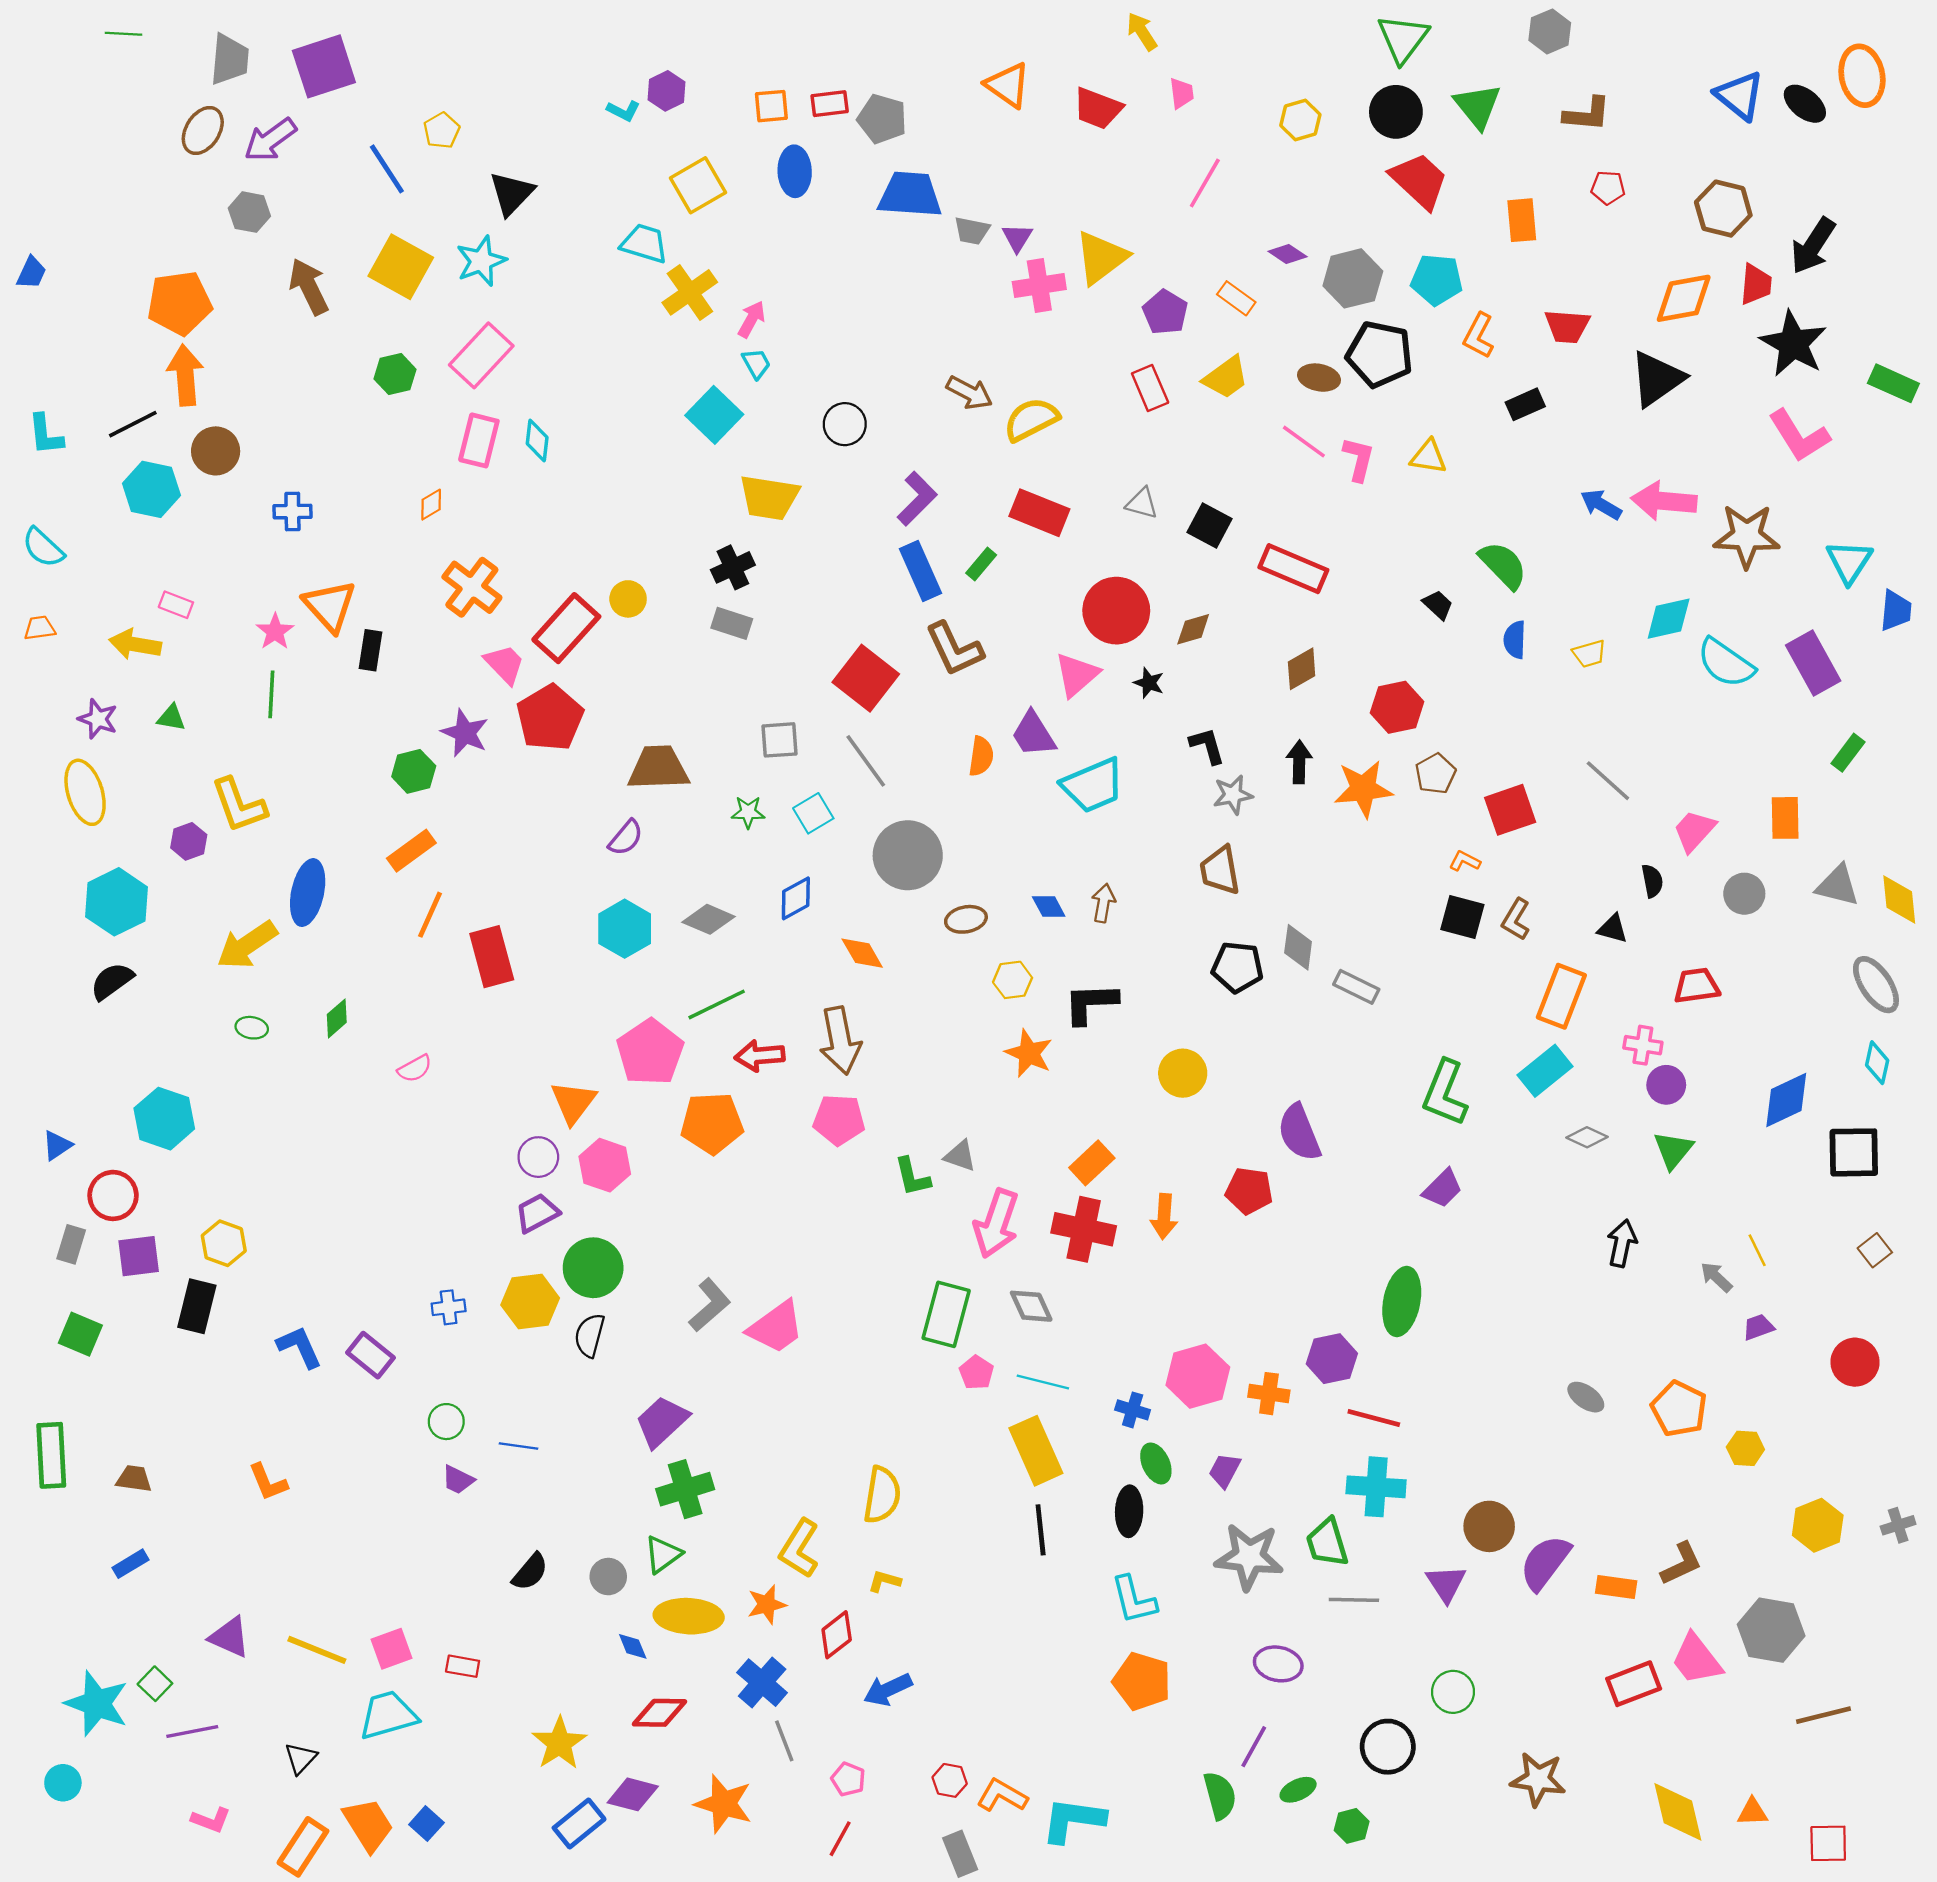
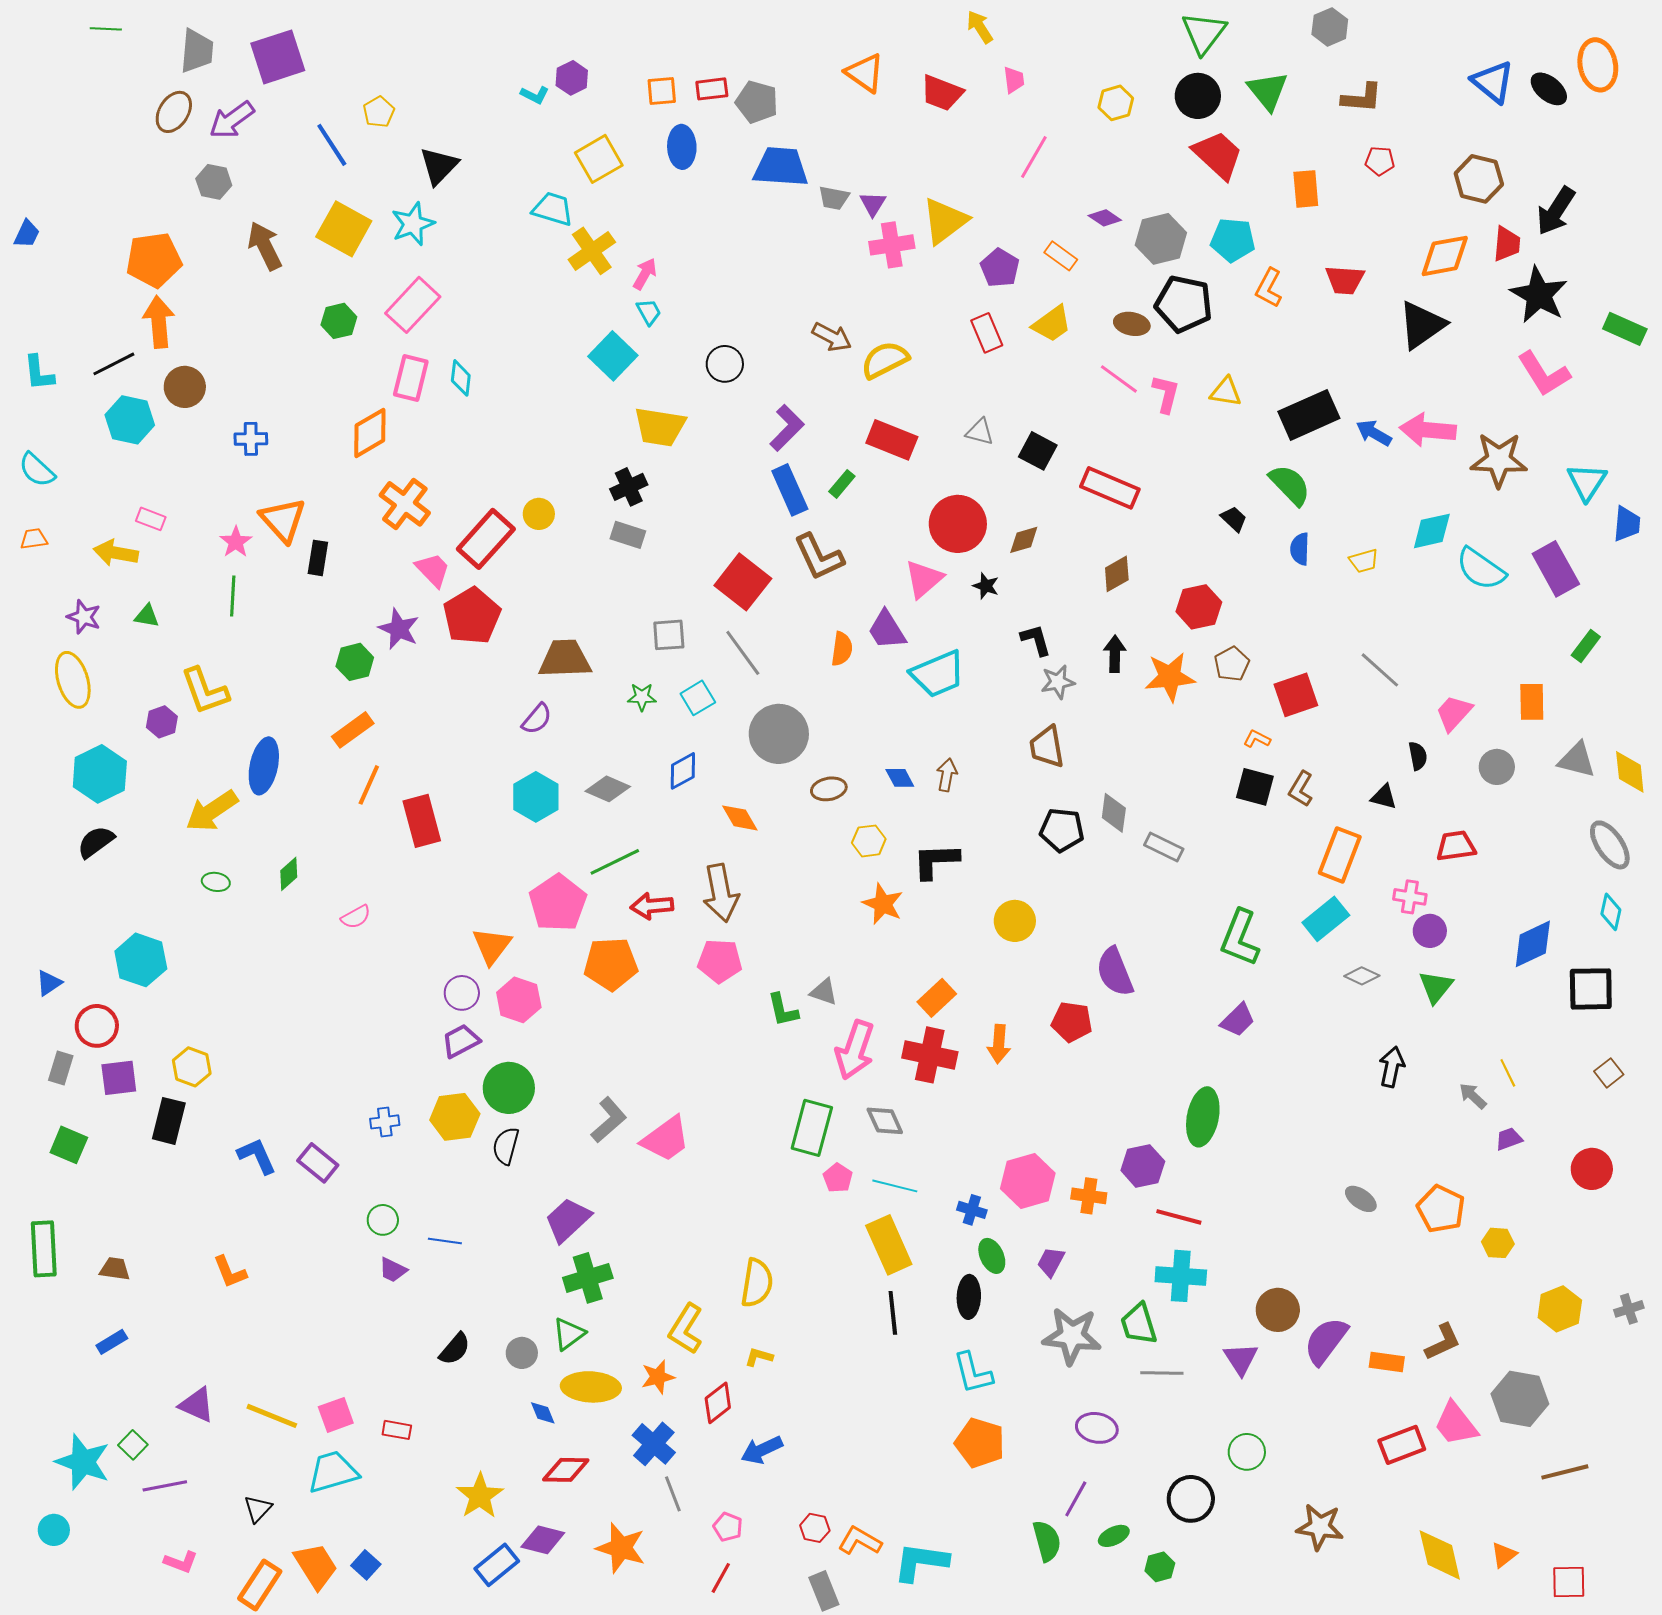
black rectangle: (1525, 404) -> (1309, 415), moved, size x1.8
orange diamond: (431, 505) -> (370, 433), size x1.8
orange triangle: (1752, 1812) -> (1504, 1555), turned -36

